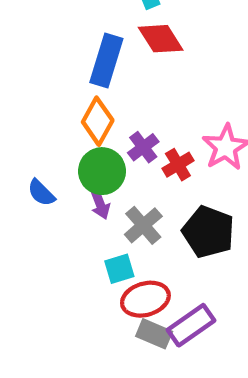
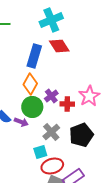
red cross: (178, 165) -> (67, 104), turned 32
purple arrow: (100, 204) -> (21, 122), moved, turned -48
black pentagon: (208, 232) -> (81, 135), turned 30

